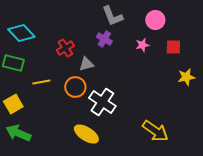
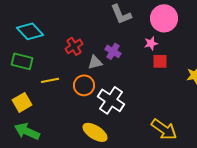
pink circle: (155, 20) -> (164, 18), size x1.4
purple cross: (104, 39) -> (113, 51), moved
red square: (173, 47) -> (160, 61), moved

